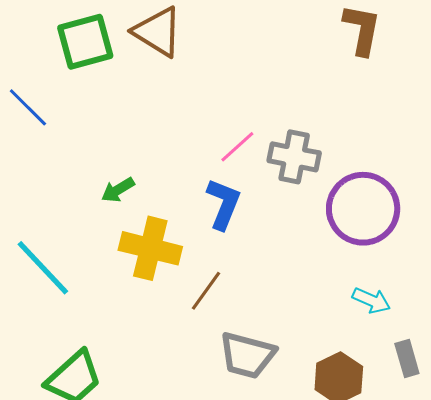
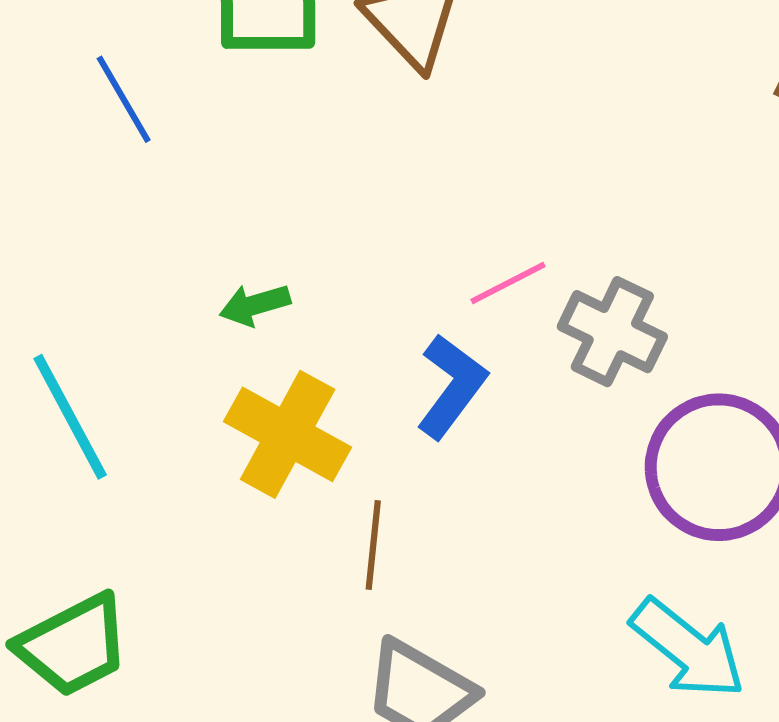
brown line: (206, 291) -> (373, 545), turned -45
cyan arrow: (371, 300) -> (688, 649), size x1.6

